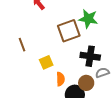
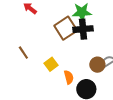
black cross: (90, 56) -> (83, 29), moved
brown circle: (86, 83) -> (97, 65), moved

